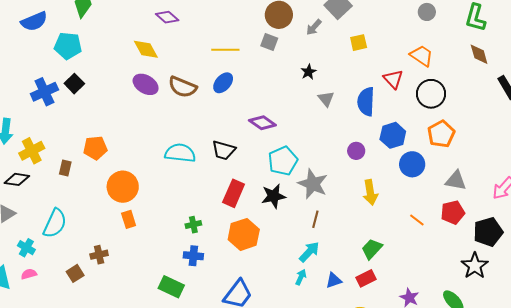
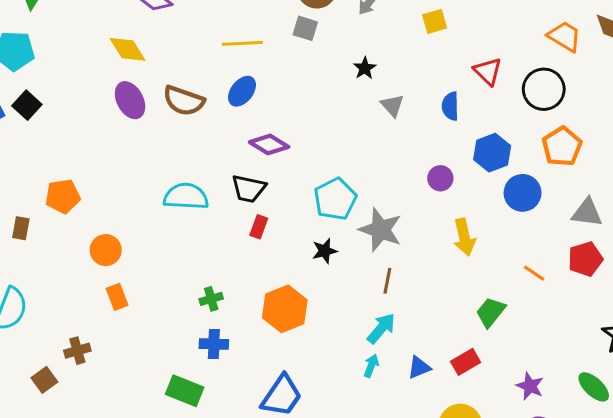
orange trapezoid: (422, 56) -> (565, 36), moved
purple ellipse: (146, 84) -> (130, 100), turned 35
blue semicircle: (366, 102) -> (450, 106), size x0.7
purple diamond: (262, 123) -> (269, 144), moved
orange circle: (123, 187) -> (106, 250), size x0.7
red rectangle: (234, 193) -> (259, 227), moved, size x0.6
black star: (273, 196) -> (325, 251), size x0.7
green trapezoid: (372, 249) -> (491, 312), moved

